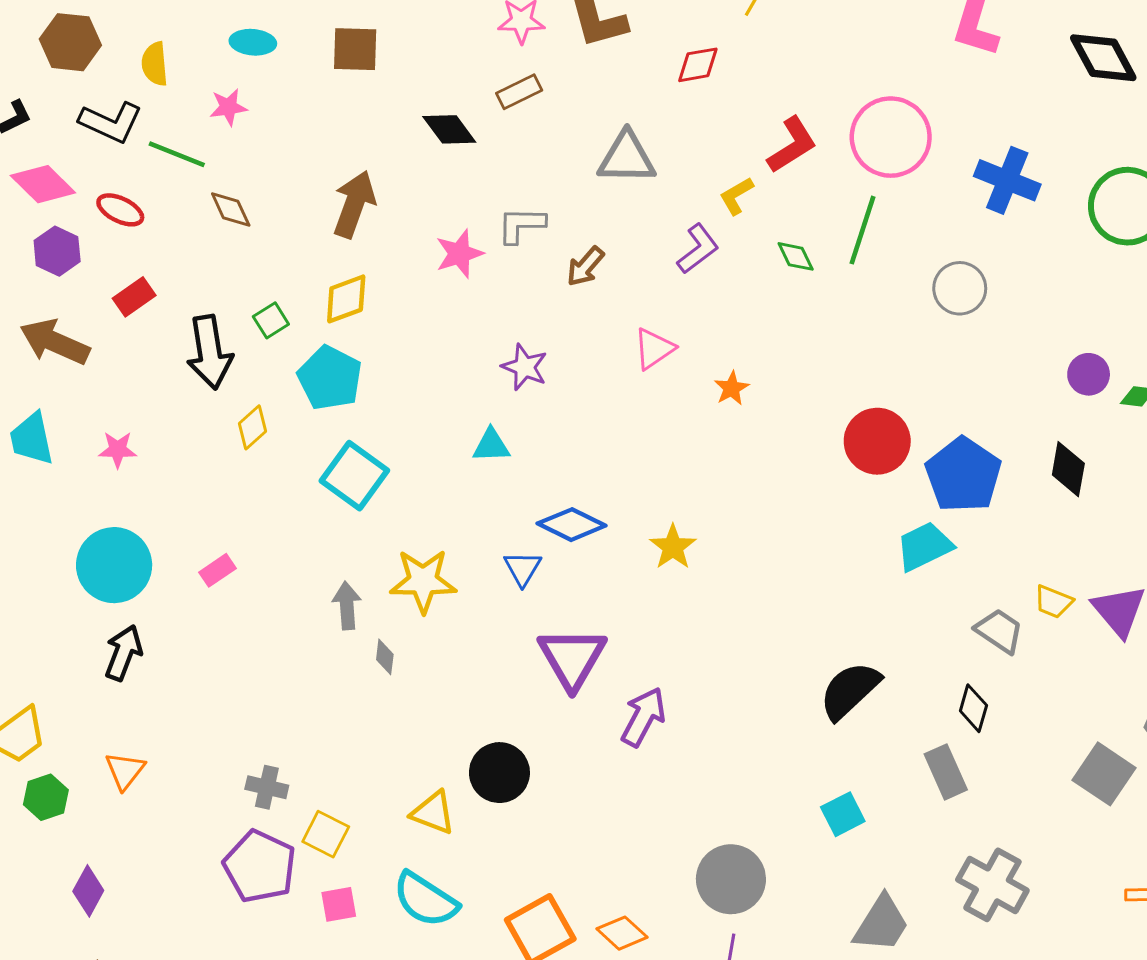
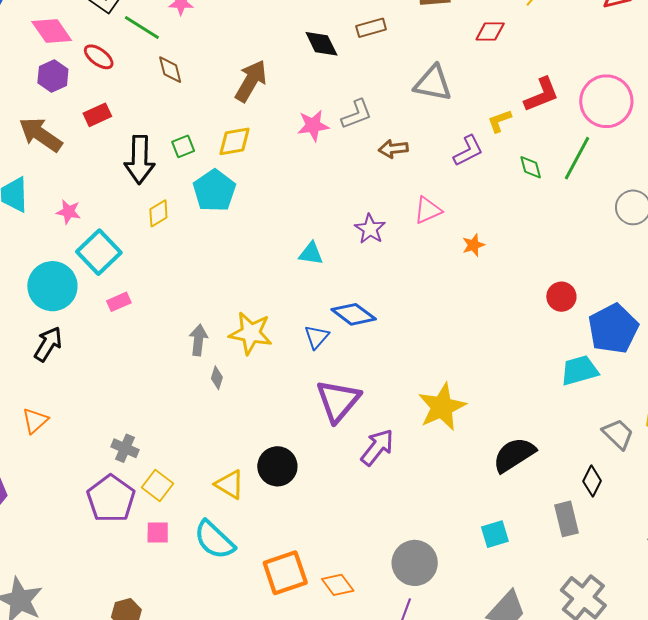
gray L-shape: (521, 225) -> (357, 114), turned 148
brown arrow: (585, 266) -> (393, 149), turned 32
purple star: (525, 367) -> (370, 229), moved
red circle: (877, 441) -> (561, 297), size x0.7
cyan square: (354, 476) -> (99, 252), moved
yellow star: (673, 547) -> (442, 407), moved, size x1.6

